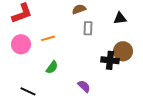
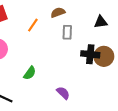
orange line: (48, 38) -> (33, 25), moved, turned -40
black cross: (110, 60) -> (90, 54), moved

